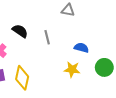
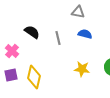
blue semicircle: (81, 48) -> (85, 34), moved

